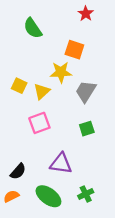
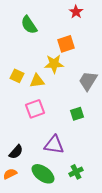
orange square: (74, 50) -> (66, 44), turned -36
yellow triangle: (42, 91) -> (37, 81), turned 35
gray trapezoid: (86, 91) -> (88, 81), moved

